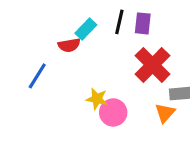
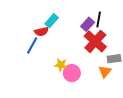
black line: (119, 22) -> (99, 19), moved
purple rectangle: (143, 23) -> (88, 24), moved, turned 40
blue line: (37, 76) -> (32, 45), moved

